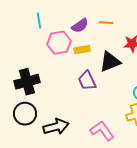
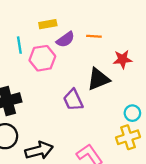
cyan line: (39, 21) -> (19, 45), moved
yellow rectangle: (82, 50) -> (48, 24), moved

